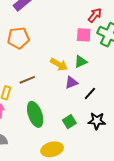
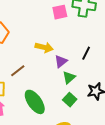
green triangle: (81, 62) -> (69, 77), moved
black line: (90, 93) -> (86, 53), moved

